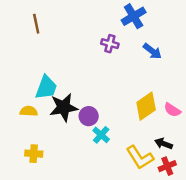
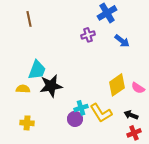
purple cross: (110, 44) -> (88, 35), turned -32
purple circle: (89, 116) -> (75, 119), moved
cyan cross: (101, 135) -> (81, 108), turned 32
yellow L-shape: (140, 157) -> (101, 113), moved

